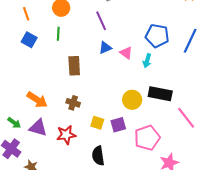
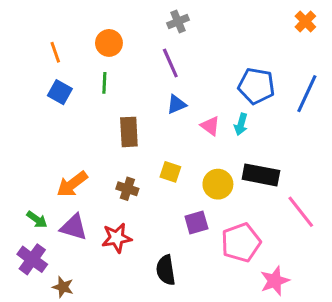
pink triangle: (126, 53) -> (210, 126), moved
orange arrow: (37, 100) -> (72, 184), turned 110
yellow square: (97, 123) -> (170, 172), moved

